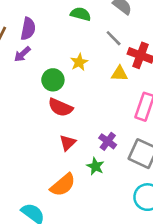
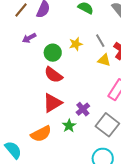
gray line: (114, 38) -> (100, 41), moved
purple arrow: (22, 54) -> (29, 38), moved
red triangle: (68, 143) -> (52, 103), size x1.5

